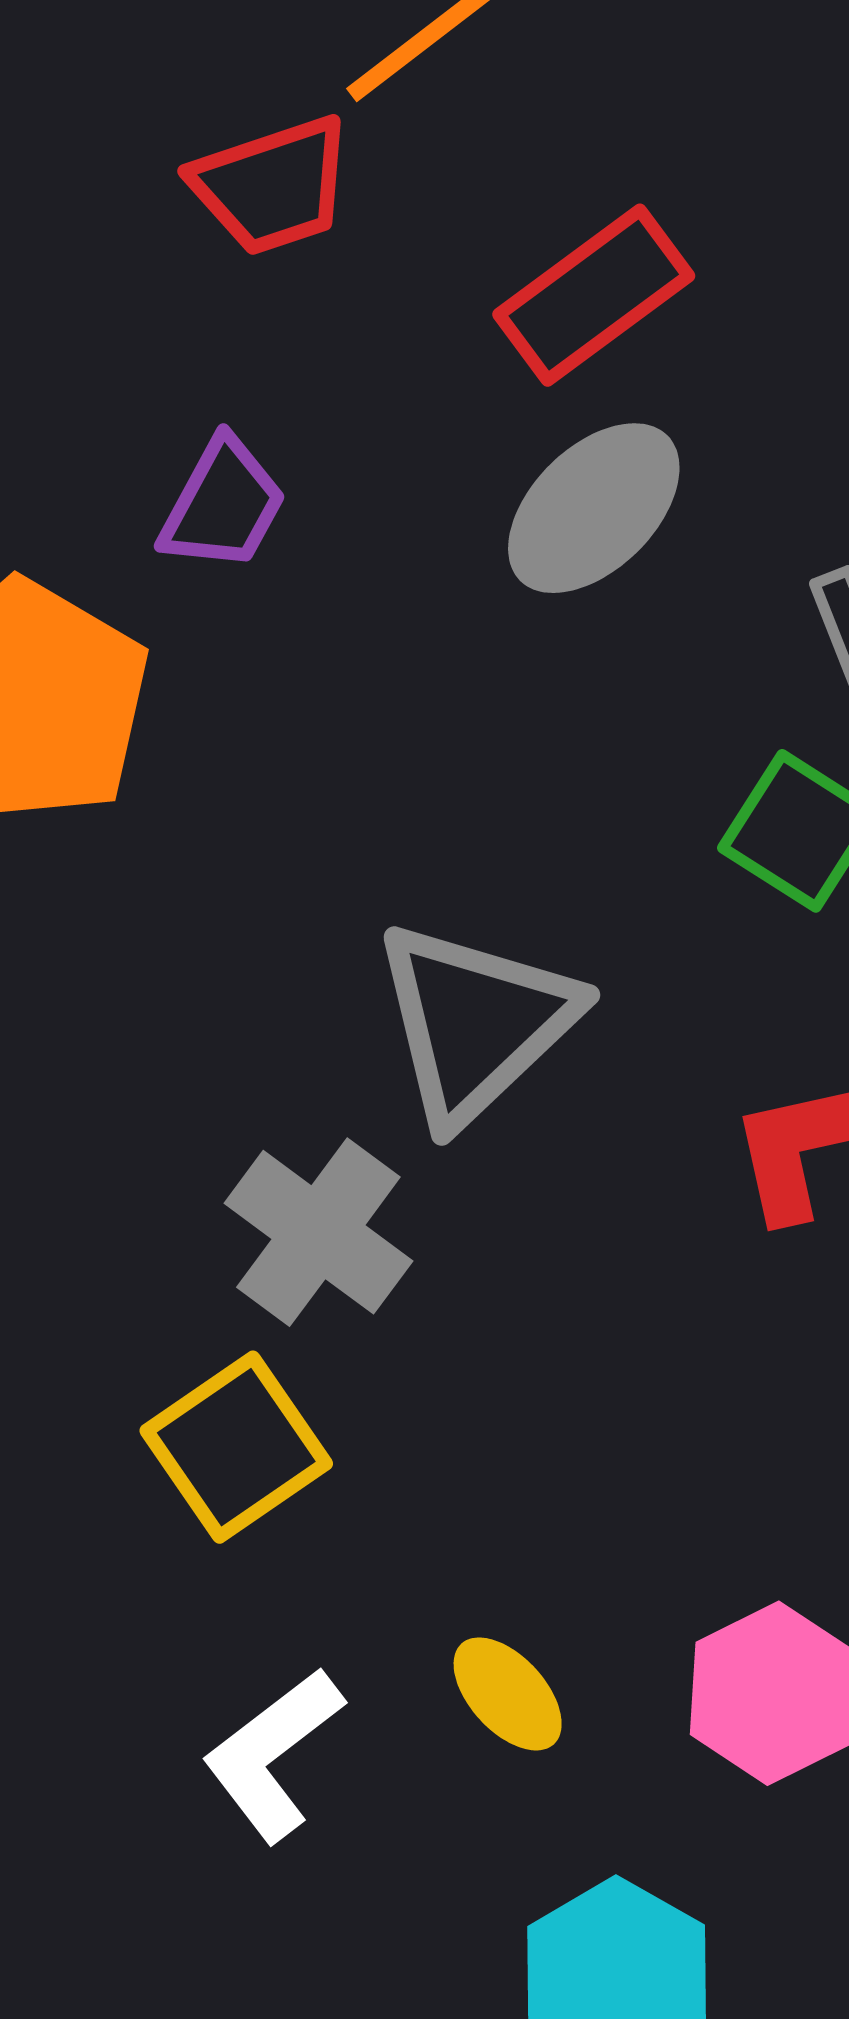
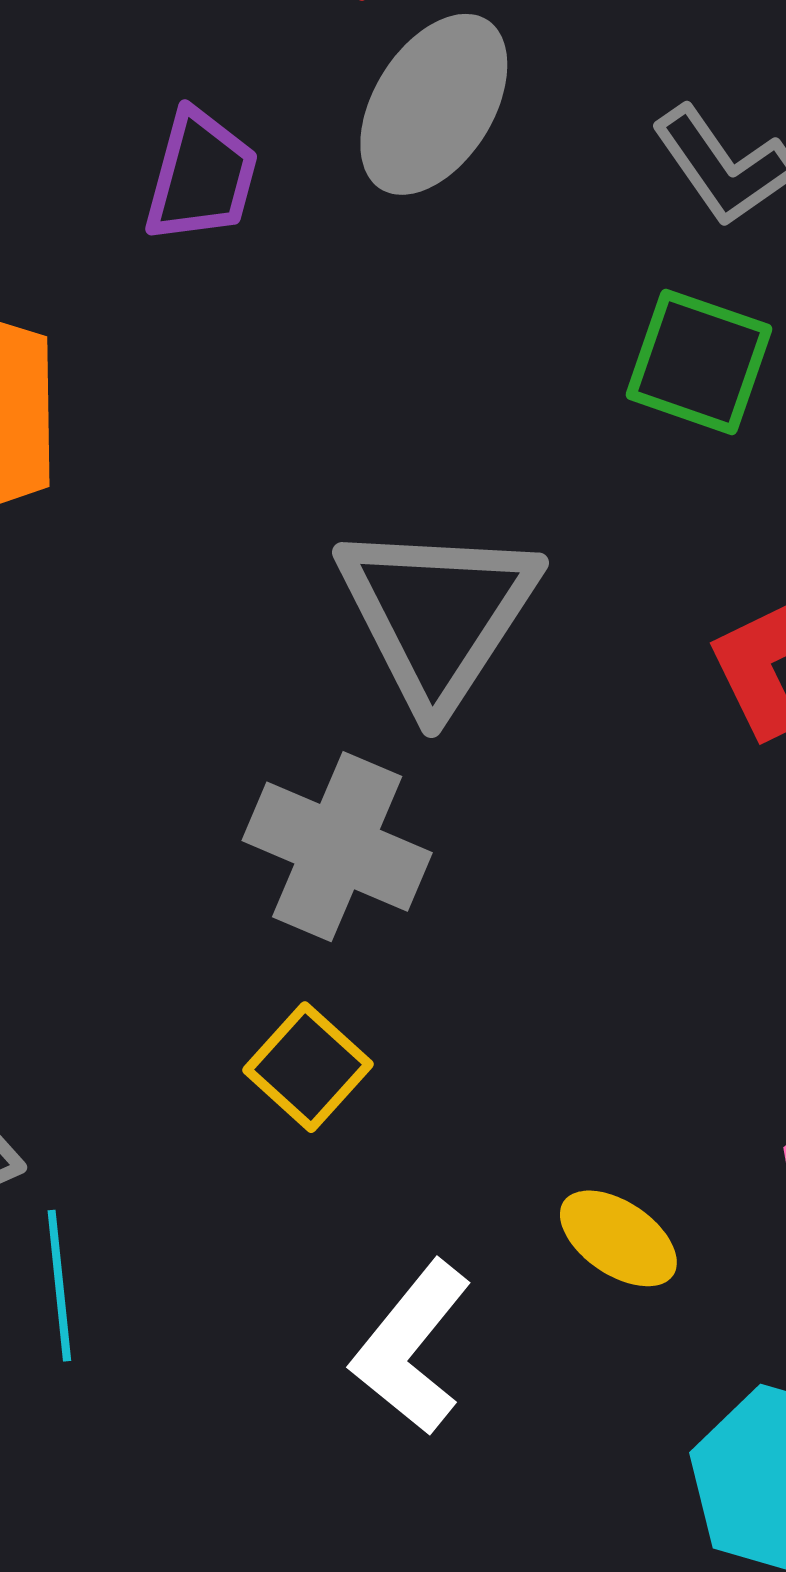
purple trapezoid: (223, 505) -> (201, 176), moved
yellow square: (236, 1447) -> (308, 1067), size x0.7

